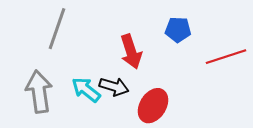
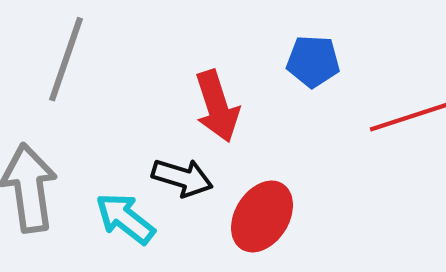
cyan arrow: (86, 90) -> (125, 219), moved

